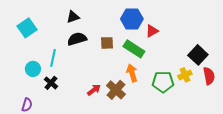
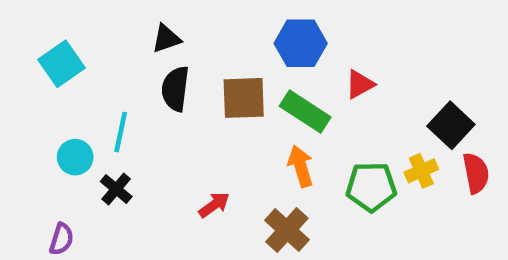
red triangle: (152, 31) -> (360, 84), moved
black semicircle: (77, 39) -> (175, 89), turned -66
brown square: (107, 43) -> (244, 98), size x1.5
brown cross: (116, 90) -> (287, 230), moved

